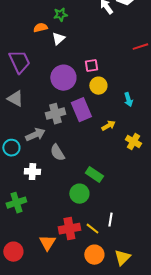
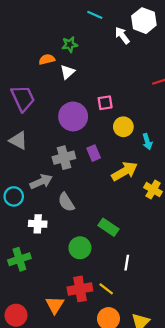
yellow circle: (98, 86) -> (123, 127), moved
purple rectangle: (81, 110) -> (94, 153), size x0.6
yellow arrow: (108, 126) -> (124, 171), size x1.6
green circle: (79, 194) -> (80, 248), moved
white line: (110, 220) -> (127, 263), moved

